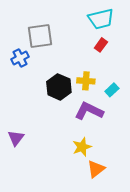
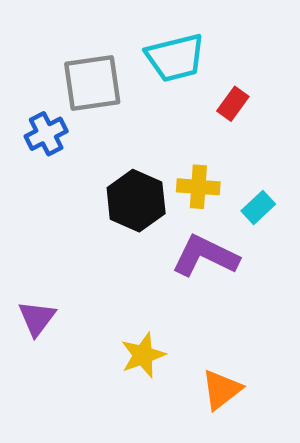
cyan trapezoid: (101, 19) -> (175, 58), moved
yellow star: (82, 147) -> (143, 355), moved

